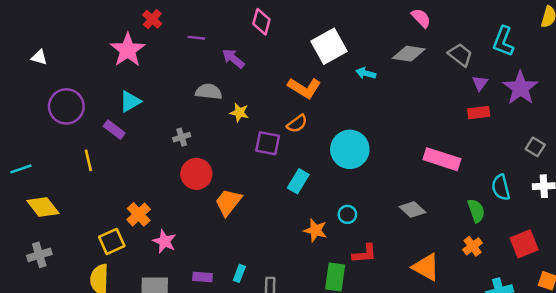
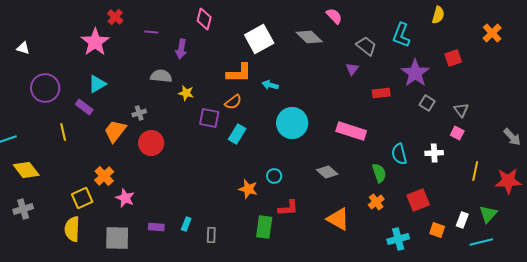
gray diamond: (409, 54) -> (309, 37), moved, turned 36
purple arrow: (233, 59) -> (181, 49), turned -120
cyan arrow: (366, 73) -> (270, 85), moved
purple triangle: (480, 83) -> (352, 69), moved
orange L-shape: (304, 88) -> (239, 73), turned -32
gray square: (535, 147) -> (427, 103), moved
cyan circle: (350, 149) -> (292, 123), moved
cyan rectangle: (298, 181) -> (237, 134), moved
orange trapezoid: (228, 202) -> (115, 131), moved

